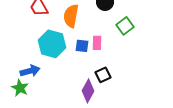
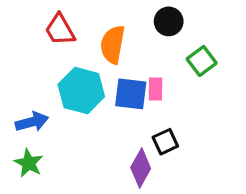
blue square: (82, 46) -> (131, 94), size x1.5
blue arrow: (30, 71) -> (32, 122), moved

